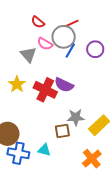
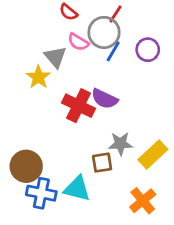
red line: (72, 23) -> (116, 14), turned -32
yellow star: (17, 84) -> (38, 77), moved
cyan triangle: (44, 150) -> (77, 189), size x1.5

